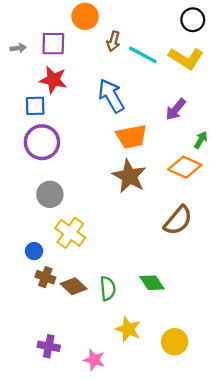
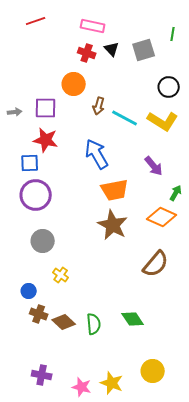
purple arrow: (176, 109) -> (154, 166), turned -80
yellow cross: (70, 233) -> (61, 275), size x0.6
yellow star: (128, 329) -> (112, 383), moved

